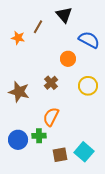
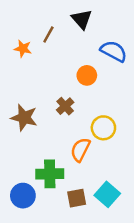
yellow circle: (88, 86) -> (103, 128), moved
orange semicircle: (51, 117) -> (80, 150), moved
green cross: (39, 136) -> (50, 174), size x1.5
blue circle: (18, 140) -> (23, 196), moved

